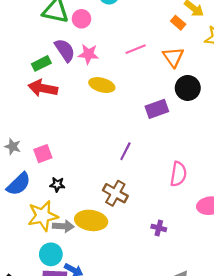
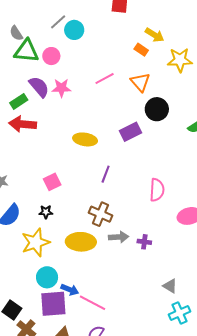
yellow ellipse: (102, 85) -> (85, 139), moved
pink square: (43, 154) -> (52, 182), moved
gray arrow: (63, 226) -> (119, 237), moved

